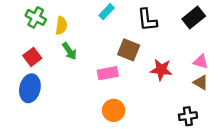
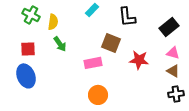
black rectangle: (194, 17) -> (169, 27), moved
red square: (32, 57) -> (28, 49), turned 35
blue ellipse: (30, 88) -> (26, 76), turned -35
black cross: (188, 116) -> (176, 94), moved

